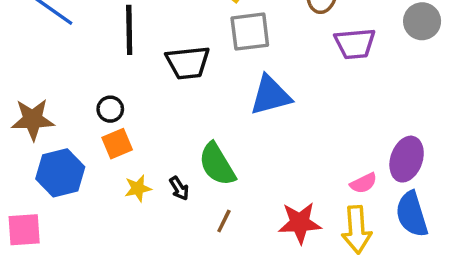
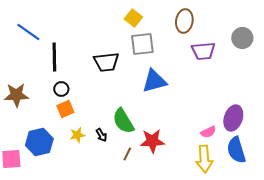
black line: (129, 30) -> (54, 57), moved
blue hexagon: (60, 173) -> (39, 142), moved
red star: (300, 223) -> (152, 141), moved

